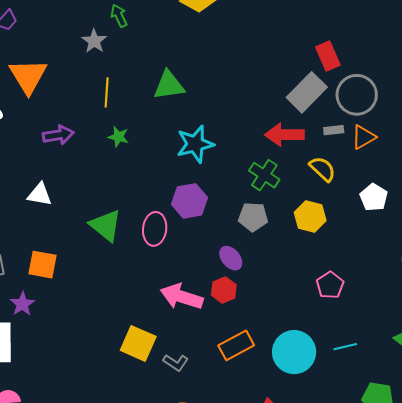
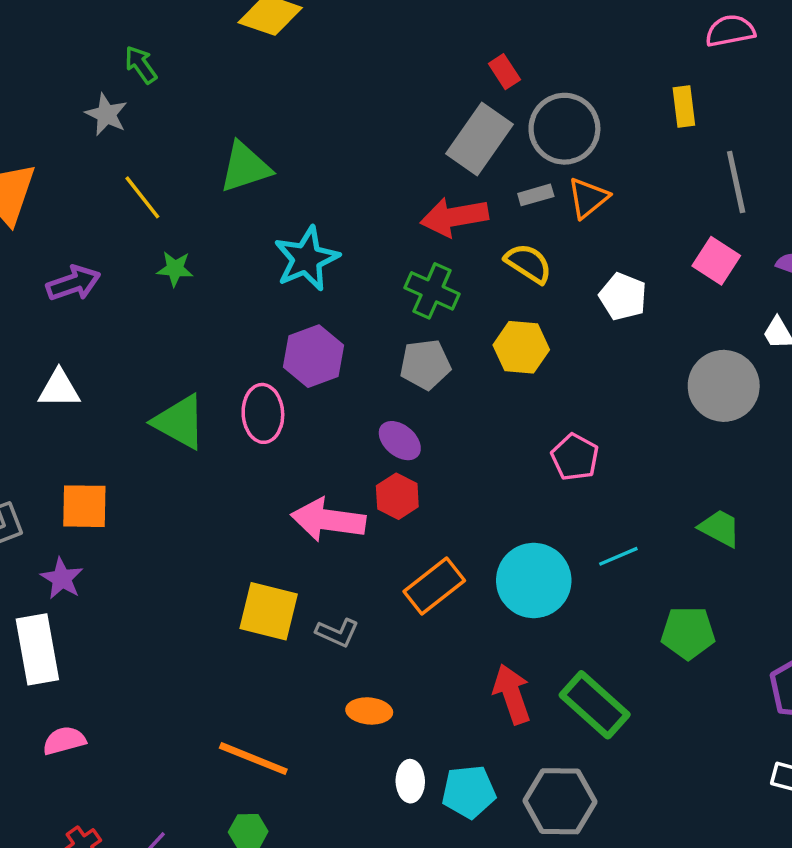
red rectangle: (328, 56) -> (504, 72), size x0.7
yellow line: (107, 92) -> (142, 197), turned -32

